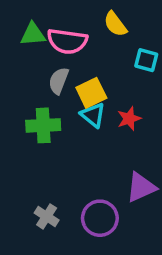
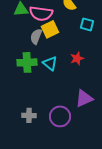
yellow square: (91, 93) -> (50, 29), moved
cyan triangle: (93, 115) -> (50, 63), moved
gray cross: (47, 216) -> (29, 115), turned -32

